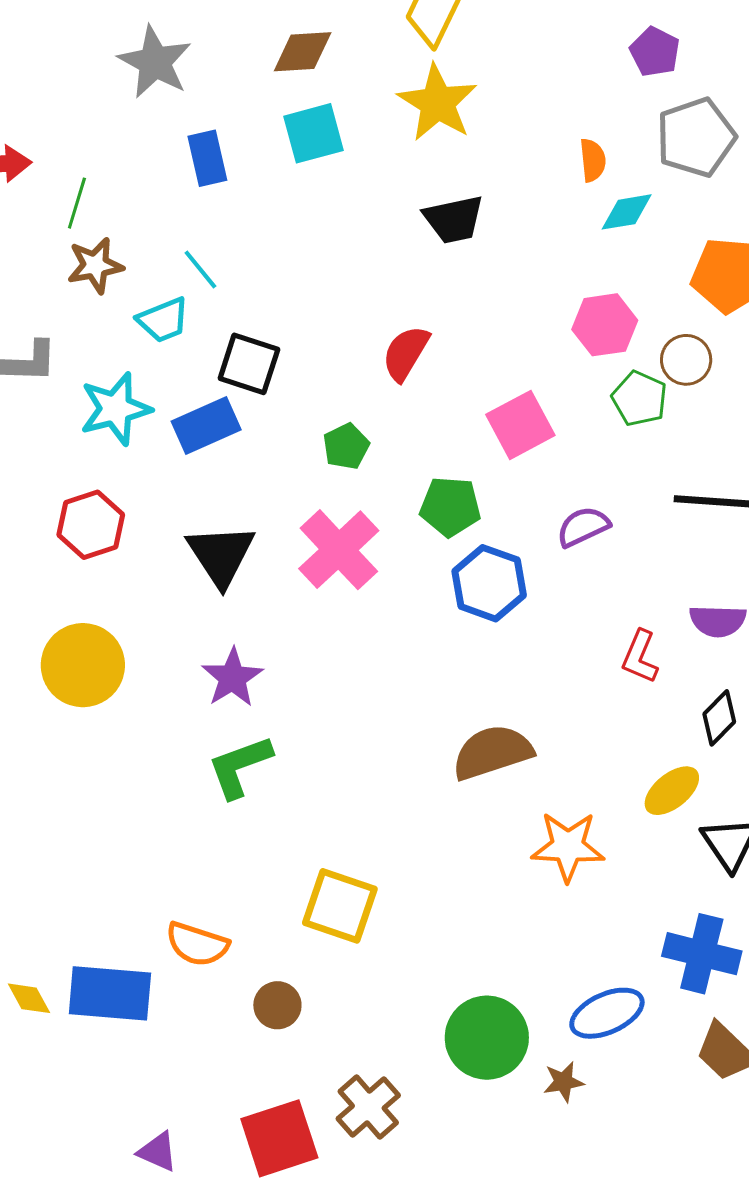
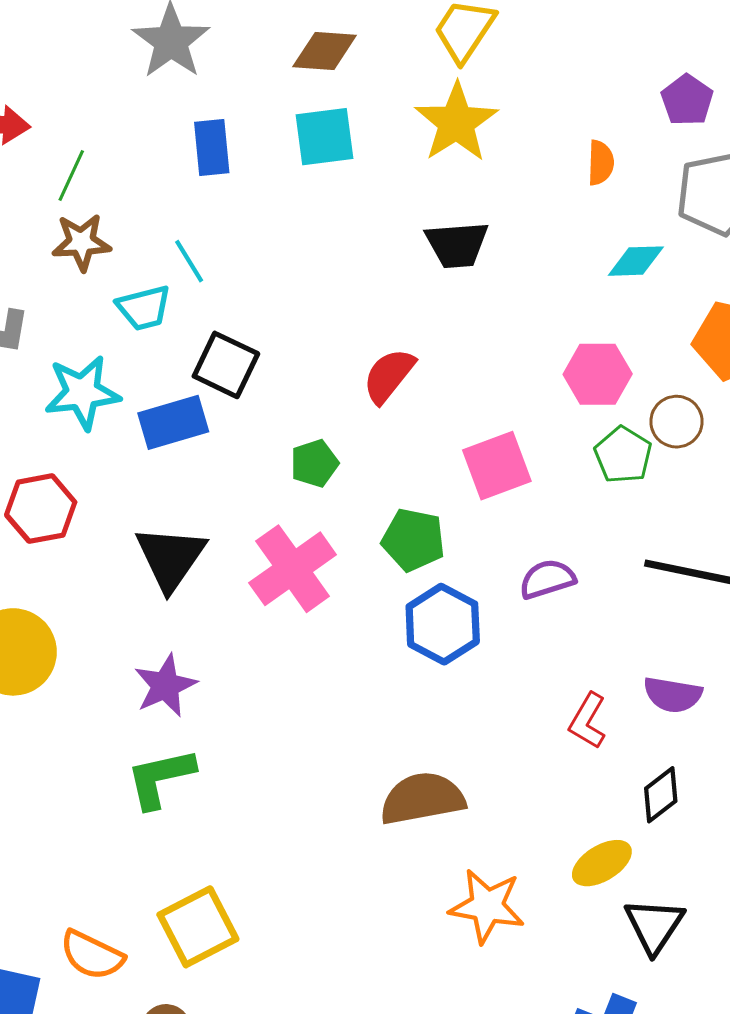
orange semicircle: (593, 160) -> (601, 163), moved
yellow square: (340, 906) -> (198, 927), moved, turned 36

